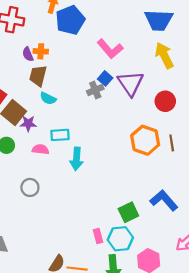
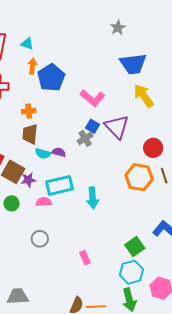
purple semicircle: (28, 54) -> (59, 152), moved, turned 136
red circle: (165, 101) -> (153, 148), moved
cyan rectangle: (60, 135) -> (59, 185), size x1.5
cyan arrow: (76, 159) -> (93, 198), moved
pink rectangle: (98, 236) -> (85, 258), moved

